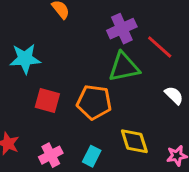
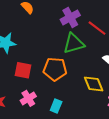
yellow diamond: (134, 141) -> (94, 84), moved
pink cross: (51, 155) -> (28, 98), moved

